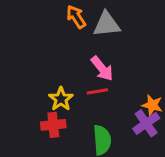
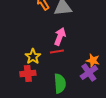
pink arrow: (102, 69) -> (60, 36), turned -120

